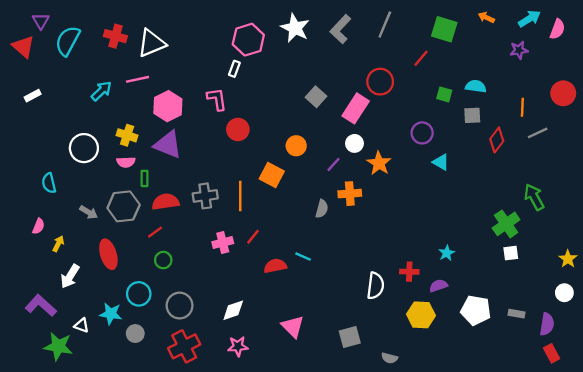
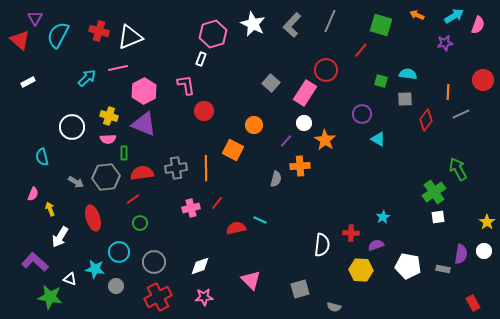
yellow arrow: (58, 244) -> (50, 209), turned -48
purple semicircle: (547, 324) -> (461, 254), moved

